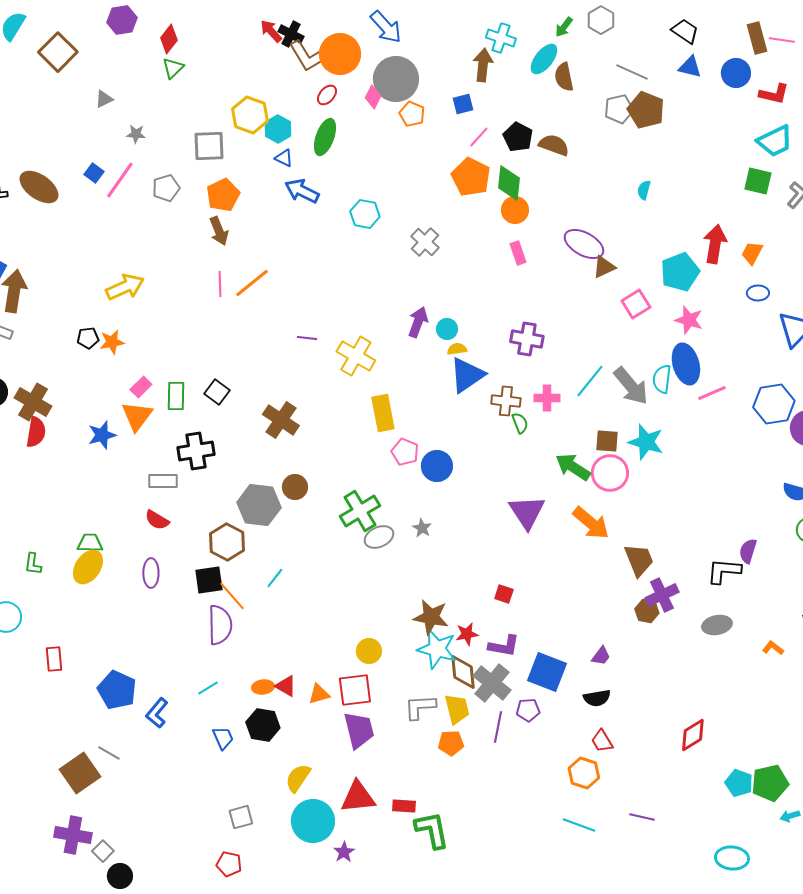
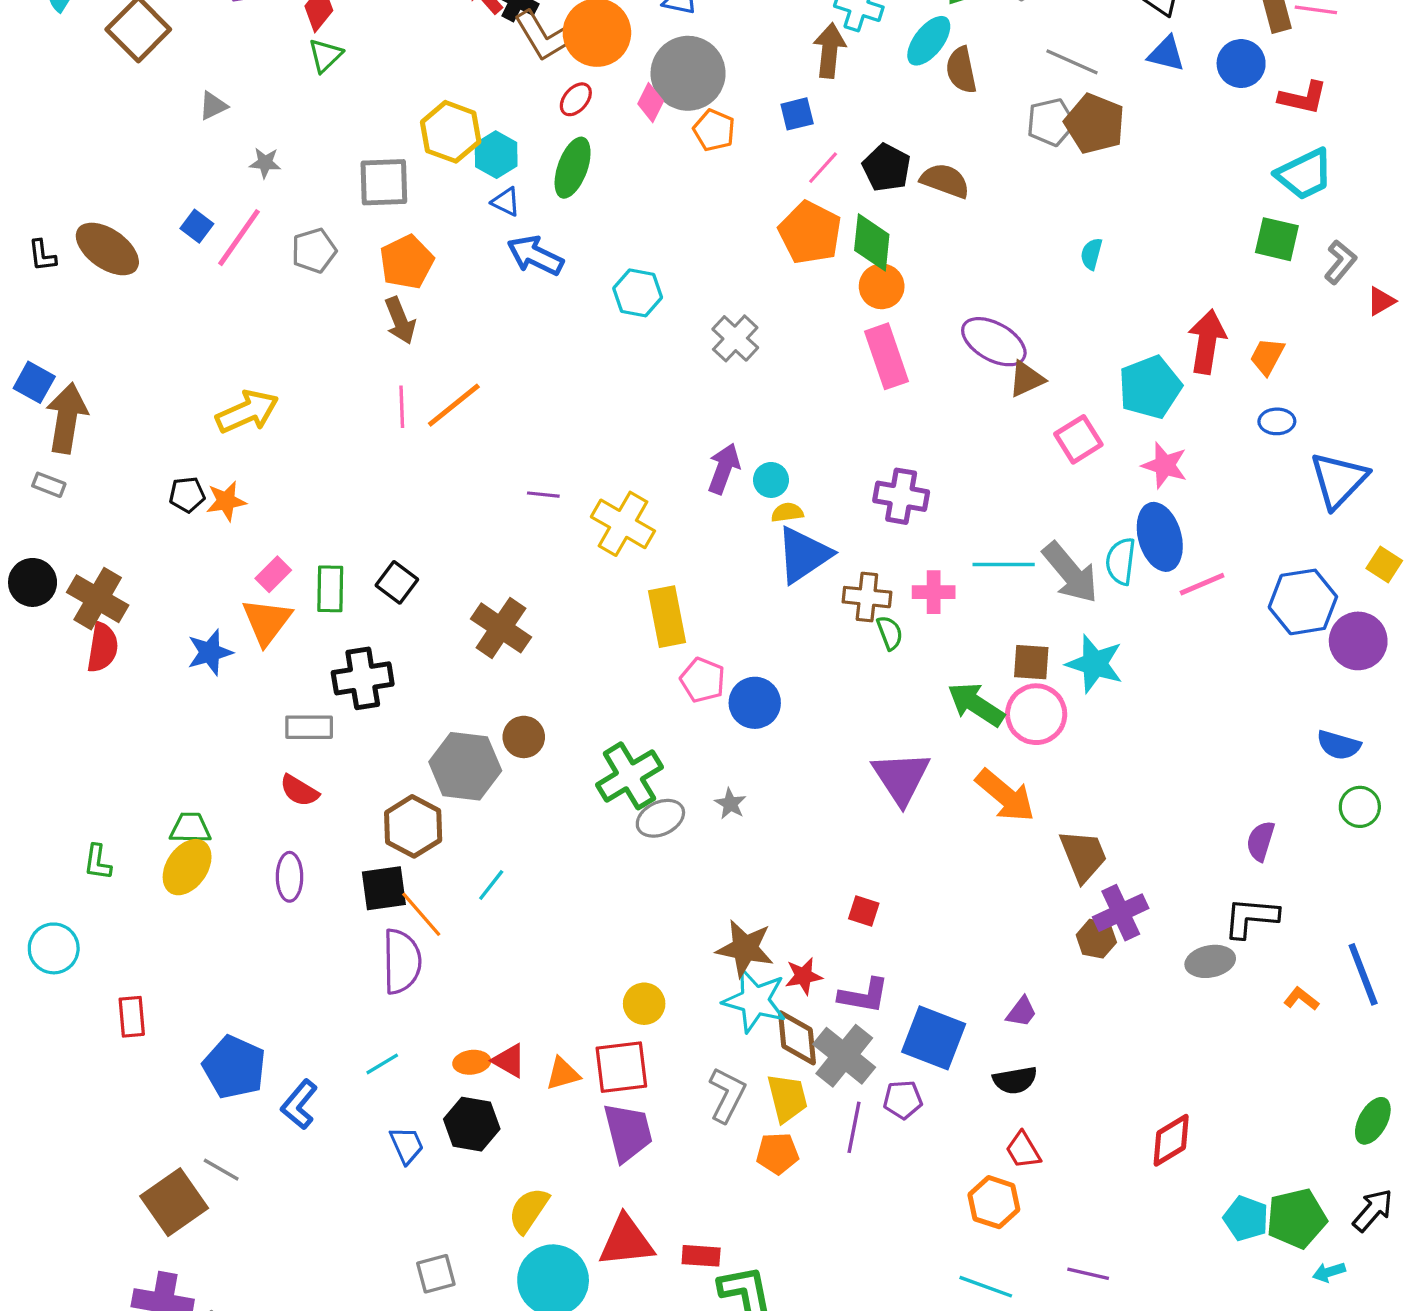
pink rectangle: (518, 253) -> (886, 356), size x1.6
cyan line: (590, 381) -> (1004, 565), turned 51
black L-shape: (724, 571) -> (1251, 917), moved
gray L-shape: (420, 707) -> (727, 1095), turned 120

